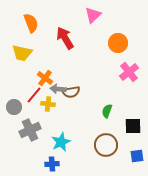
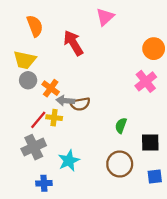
orange circle: (118, 43) -> (154, 49), moved
red line: (34, 95) -> (38, 120), moved
gray circle: (14, 107) -> (28, 80), moved
blue cross: (52, 164) -> (44, 183), moved

